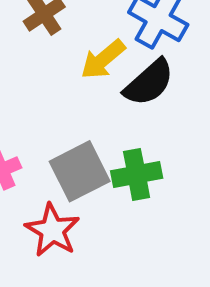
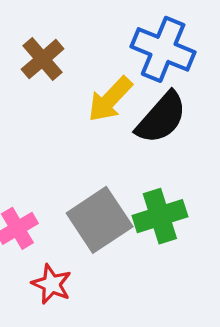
red star: (52, 230) -> (52, 284), moved, size x0.7

